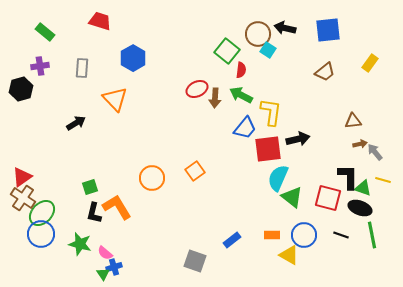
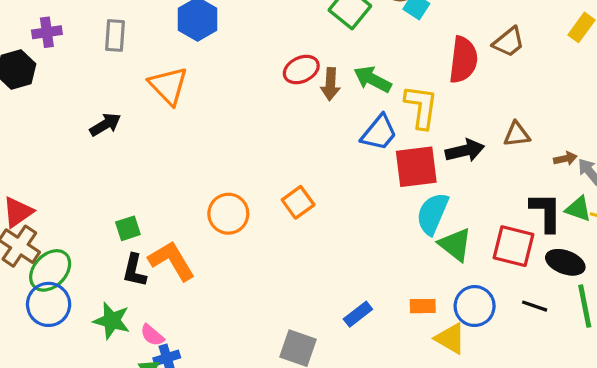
red semicircle: (241, 70) -> (463, 60), moved, size x1.8
brown triangle: (353, 121) -> (517, 134), moved
green triangle: (363, 188) -> (578, 209), moved

